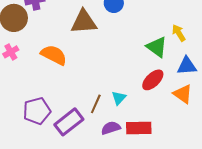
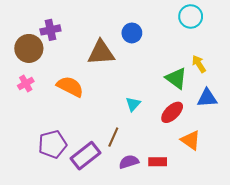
orange triangle: (183, 94) -> (191, 140), moved
cyan triangle: (119, 98) -> (133, 104), moved
red rectangle: (139, 128) -> (158, 162), size x0.7

